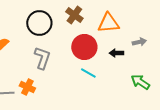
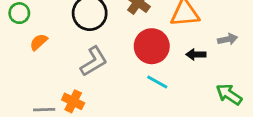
gray L-shape: (42, 58) -> (94, 61), turned 40

